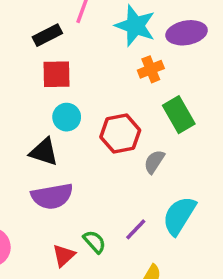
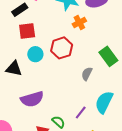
green rectangle: (179, 115) -> (108, 56), moved
red hexagon: (120, 134) -> (62, 48), moved
black triangle: (44, 152) -> (14, 69), moved

